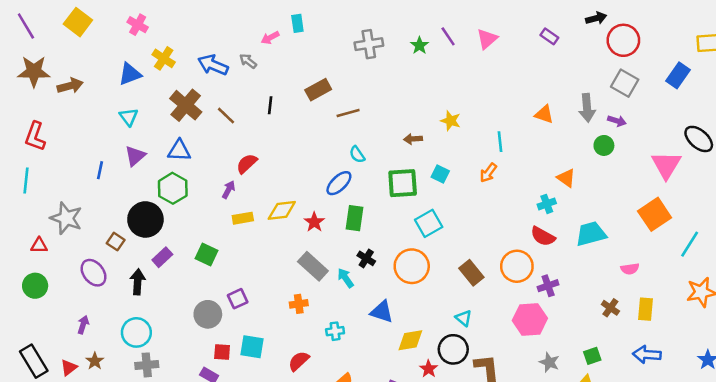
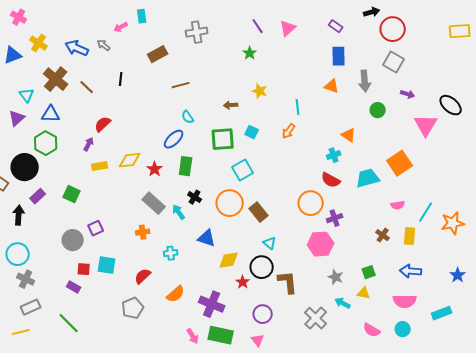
green star: (419, 45) -> (250, 53), moved
blue rectangle: (678, 75) -> (339, 56), moved, turned -36
brown rectangle: (318, 90) -> (158, 54), moved
cyan triangle: (129, 117) -> (27, 95), moved
purple arrow: (617, 121) -> (408, 94), moved
orange square: (655, 214) -> (400, 163), moved
cyan line: (690, 244) -> (426, 212), moved
brown rectangle: (471, 273) -> (259, 212), moved
gray cross: (147, 365) -> (26, 279), turned 30

